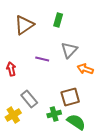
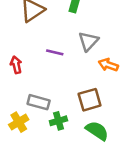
gray rectangle: (29, 99) -> (39, 102), turned -36
green cross: (54, 114) -> (58, 121), moved

